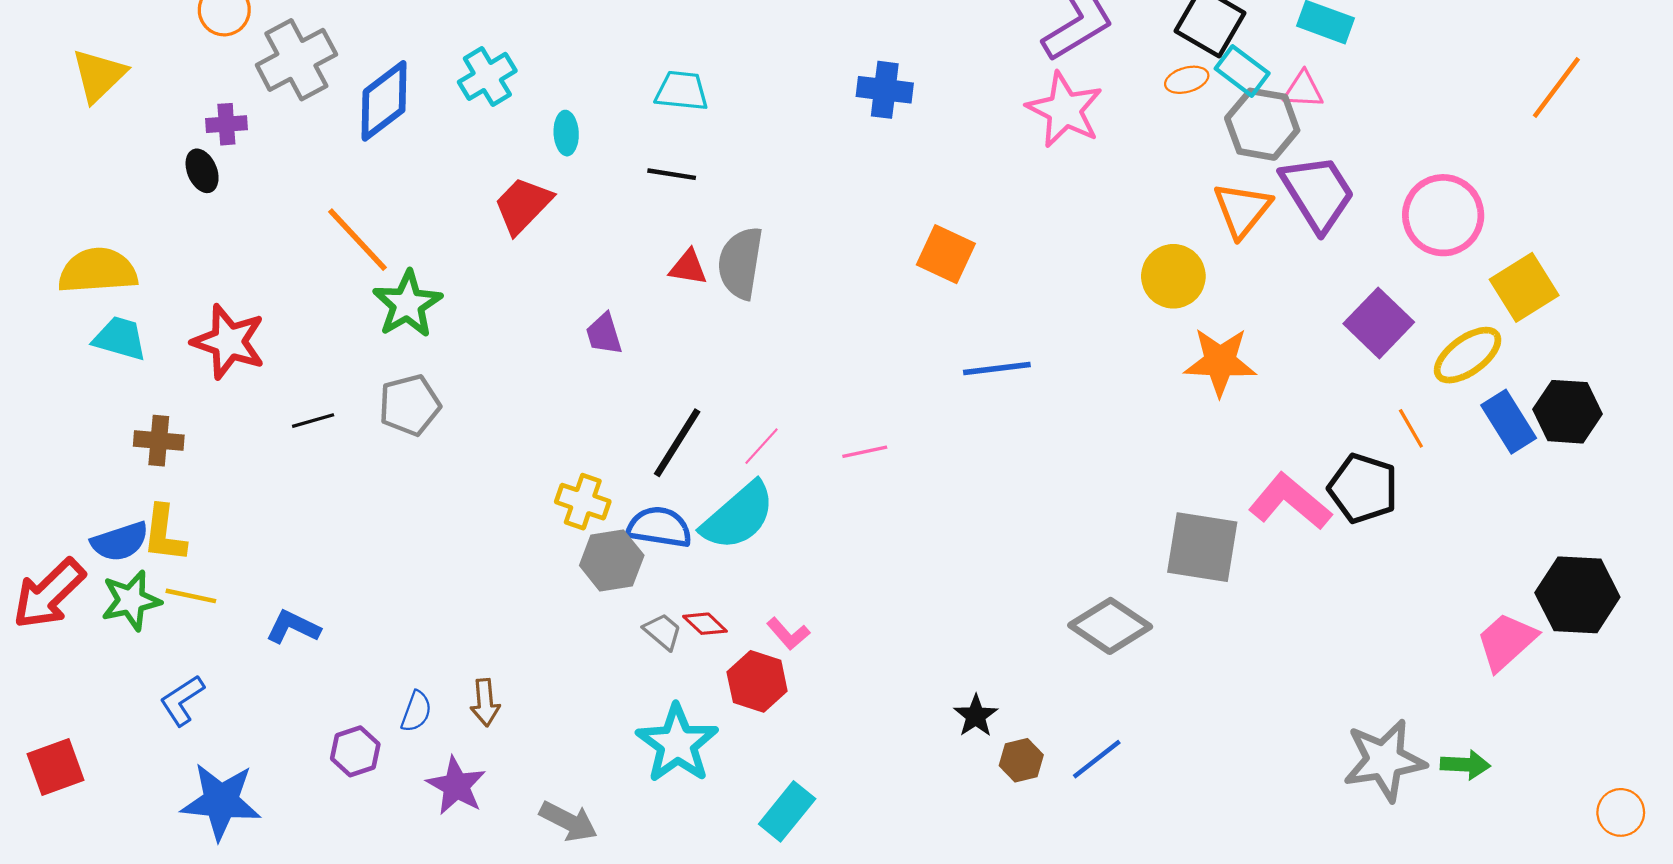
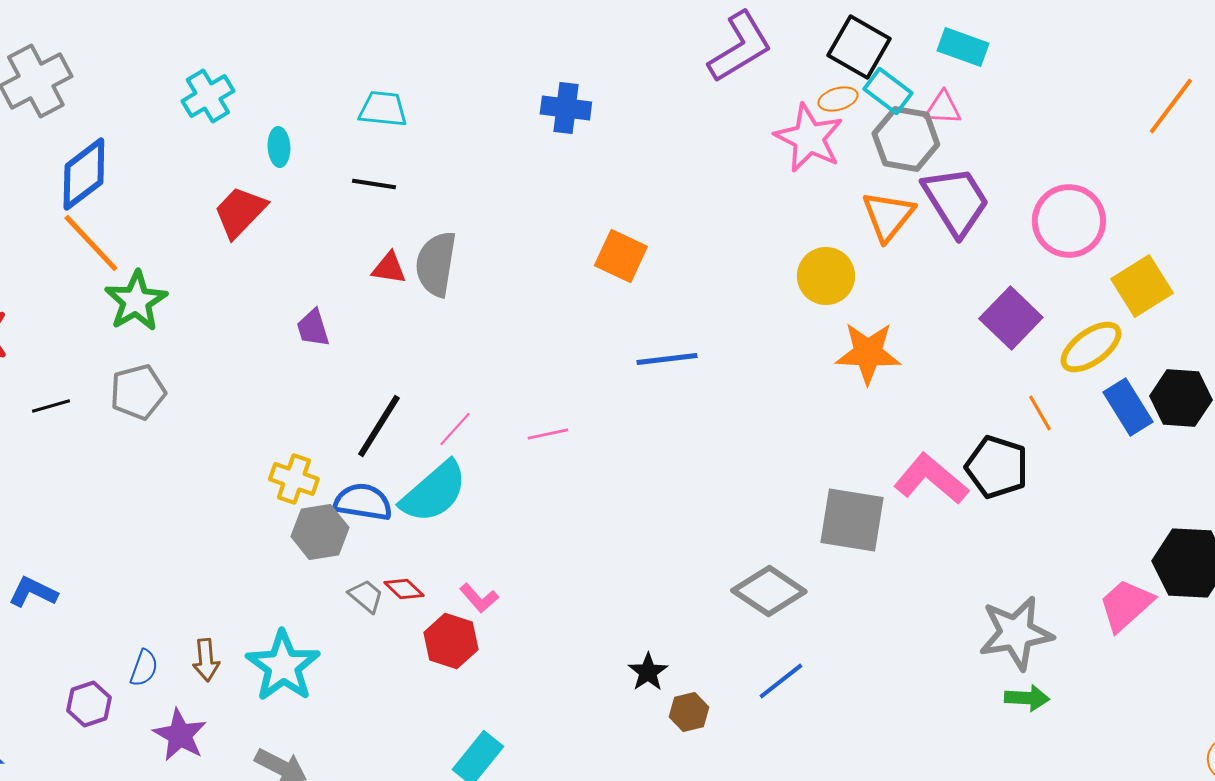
blue diamond: (384, 101) -> (84, 174), moved
pink star: (1065, 110) -> (809, 138), moved
cyan star: (677, 744) -> (283, 666), moved
blue line: (1097, 759) -> (781, 681), moved
gray star: (1384, 760) -> (1016, 633), moved
green arrow: (1465, 765) -> (1027, 698), moved

